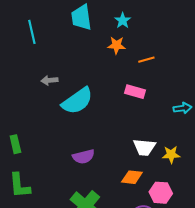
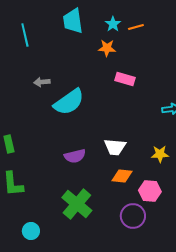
orange line: (146, 60) -> (136, 27), moved
pink rectangle: (135, 92) -> (125, 79), moved
white trapezoid: (144, 147) -> (115, 147), moved

